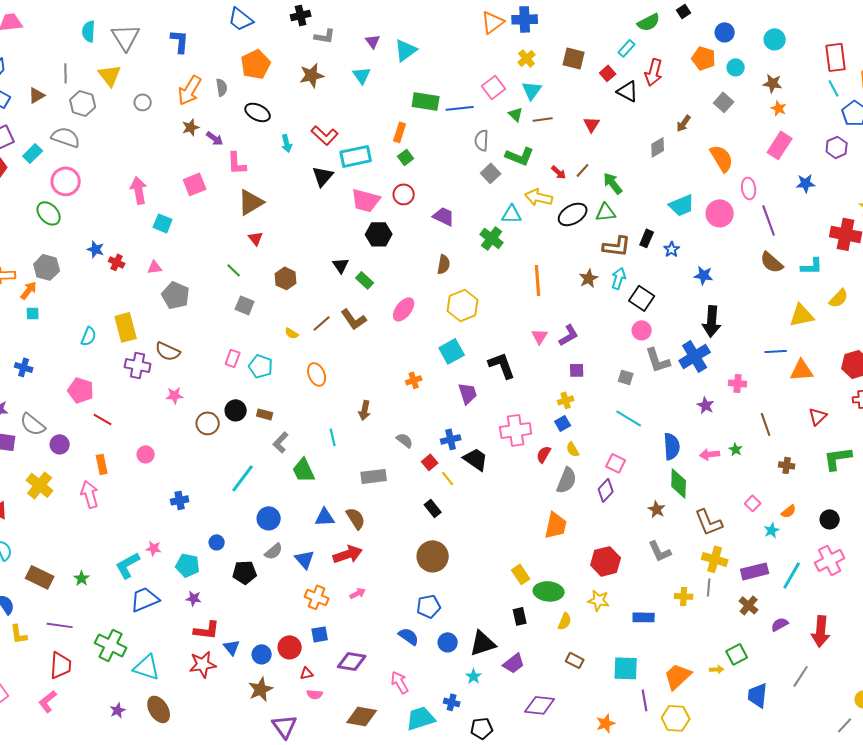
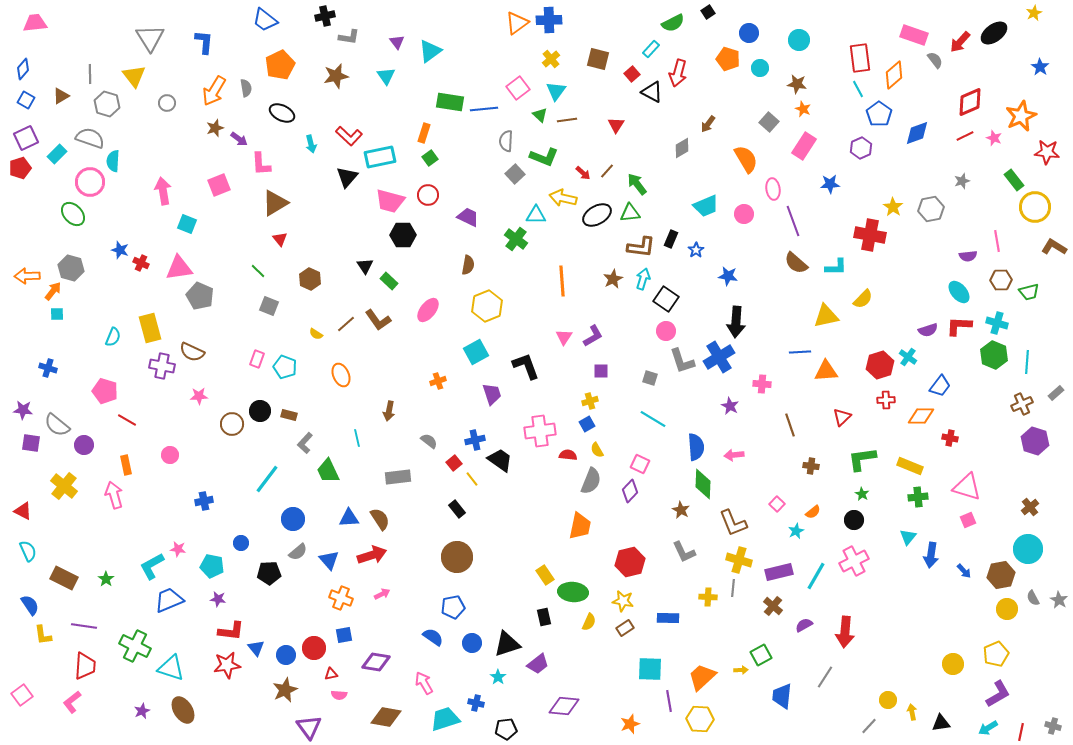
cyan semicircle: (89, 31) -> (113, 161), moved
gray square: (724, 102) -> (769, 122), moved
pink circle: (720, 213) -> (744, 214), size x0.7
pink triangle: (155, 267) -> (179, 268), size x1.8
green star: (736, 449) -> (862, 494), moved
red semicircle: (544, 454) -> (568, 455), turned 66
brown rectangle: (575, 660) -> (625, 628), moved, turned -60

